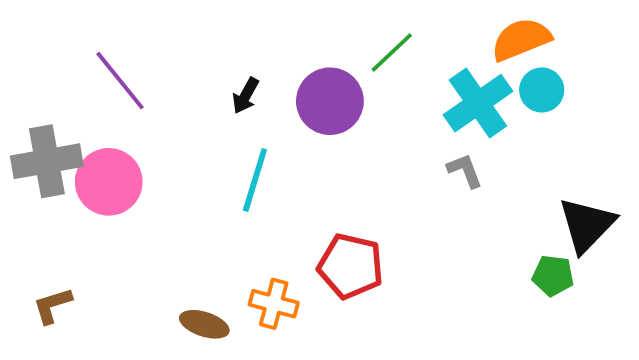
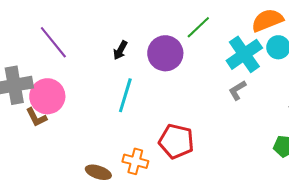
gray L-shape: (465, 171) -> (237, 90), turned -100
brown L-shape: (52, 306) -> (36, 117), moved, turned -100

